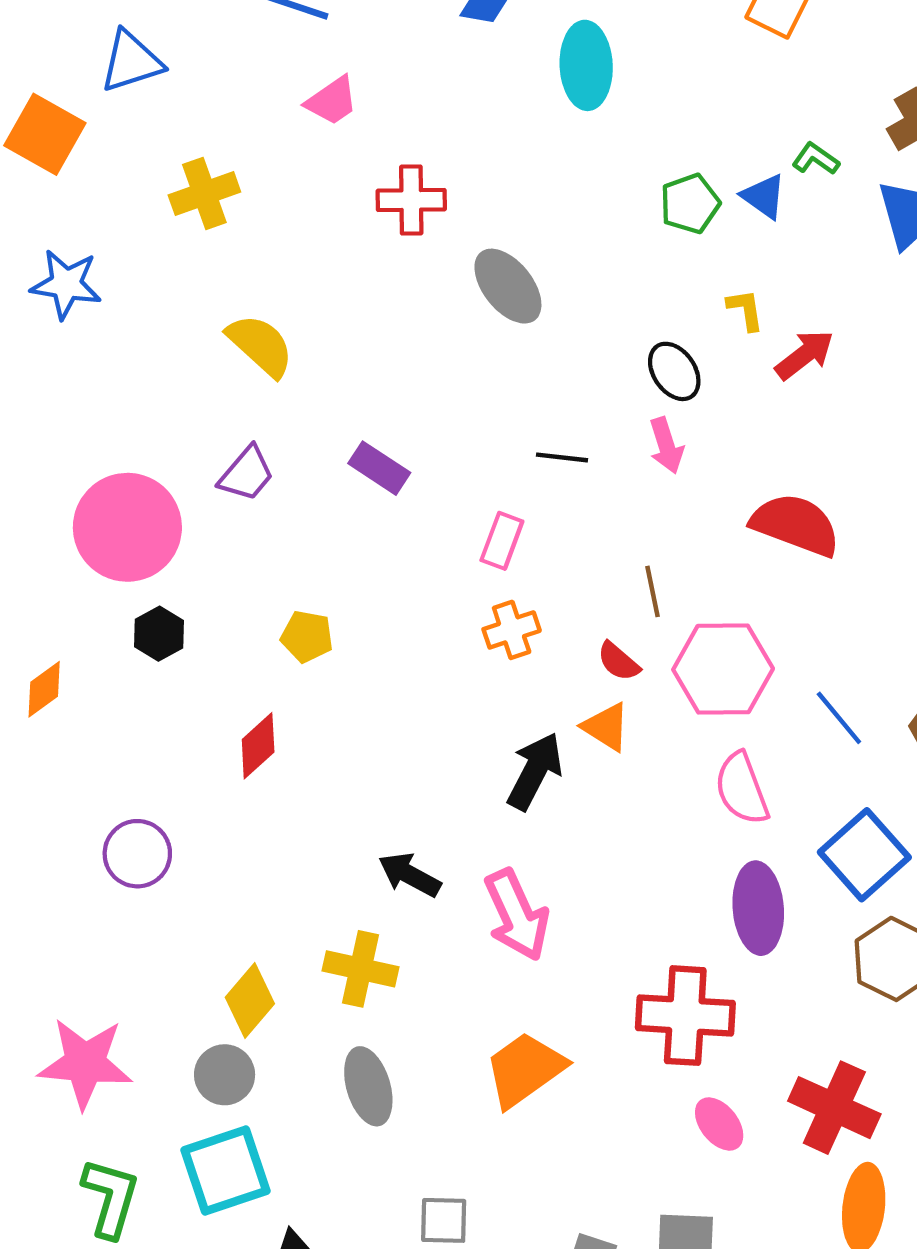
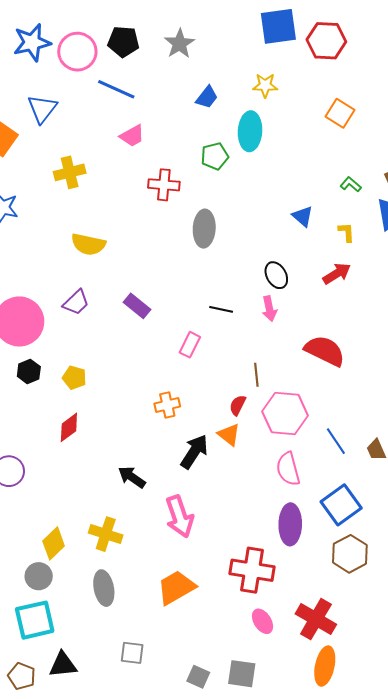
blue triangle: (131, 61) -> (42, 109), turned -40
blue triangle: (764, 196) -> (303, 216), moved
green pentagon: (690, 204) -> (215, 156), moved
gray ellipse: (508, 286) -> (204, 229), turned 36
yellow L-shape: (745, 310) -> (346, 232), moved
yellow semicircle: (260, 345) -> (88, 244), turned 144
orange cross: (512, 630) -> (167, 405), moved
yellow pentagon: (307, 636) -> (74, 378), moved
red semicircle: (619, 661) -> (238, 405), turned 70
black arrow: (410, 875) -> (132, 477), moved

